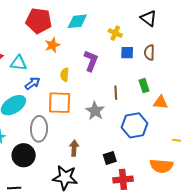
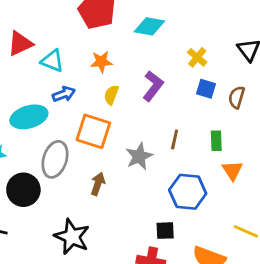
orange star: (52, 45) -> (101, 62), moved
orange triangle: (160, 102) -> (232, 170), turned 35
brown arrow: (74, 148) -> (98, 184), moved
black square: (110, 158) -> (165, 231), moved

